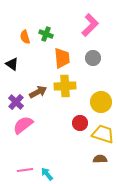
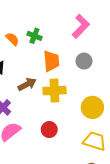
orange semicircle: (25, 37) -> (12, 39), turned 152
brown arrow: (38, 92) -> (27, 84), moved
red circle: (80, 123) -> (49, 130), moved

